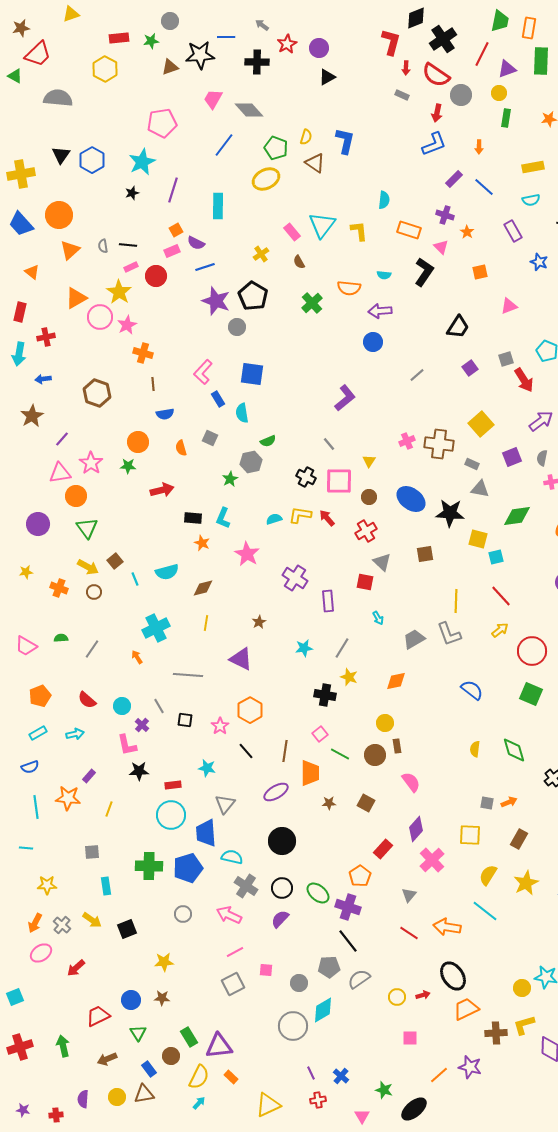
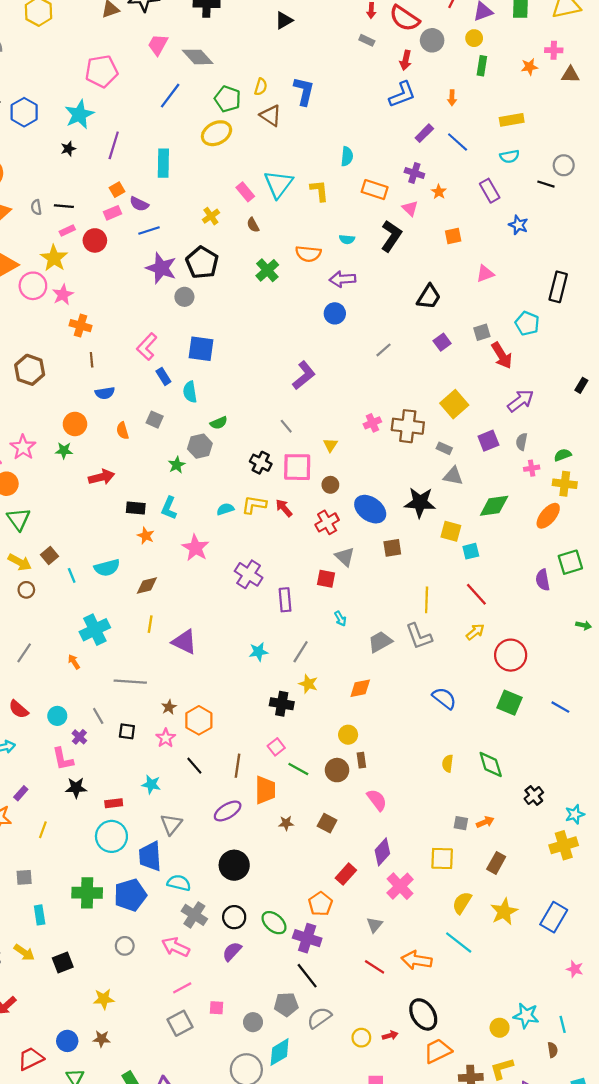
blue ellipse: (411, 499) -> (370, 509), moved
brown star: (259, 622) -> (169, 707), moved
purple triangle: (241, 659) -> (184, 642), moved

